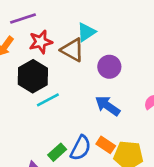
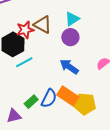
cyan triangle: (86, 32) -> (72, 19), moved
red star: (41, 42) -> (25, 30), moved
orange rectangle: (106, 145) -> (68, 96), size x1.5

